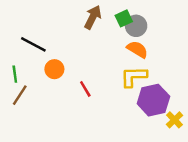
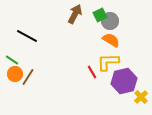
orange circle: (54, 69) -> (15, 74), moved
green line: (15, 74) -> (12, 60), turned -48
red line: (85, 89) -> (92, 72), moved
brown line: (20, 95) -> (28, 77), moved

